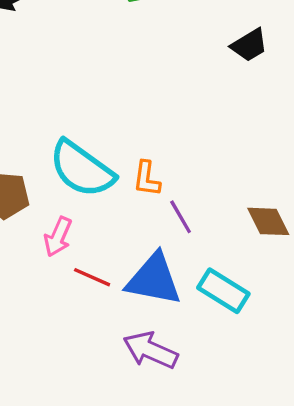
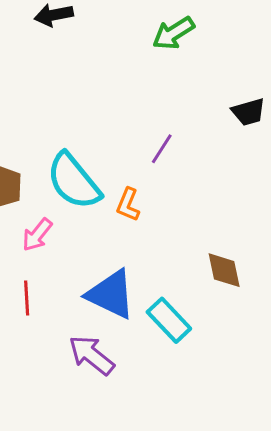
purple line: (181, 217) -> (162, 149), moved, turned 48
red line: (92, 277) -> (27, 298), moved, turned 48

